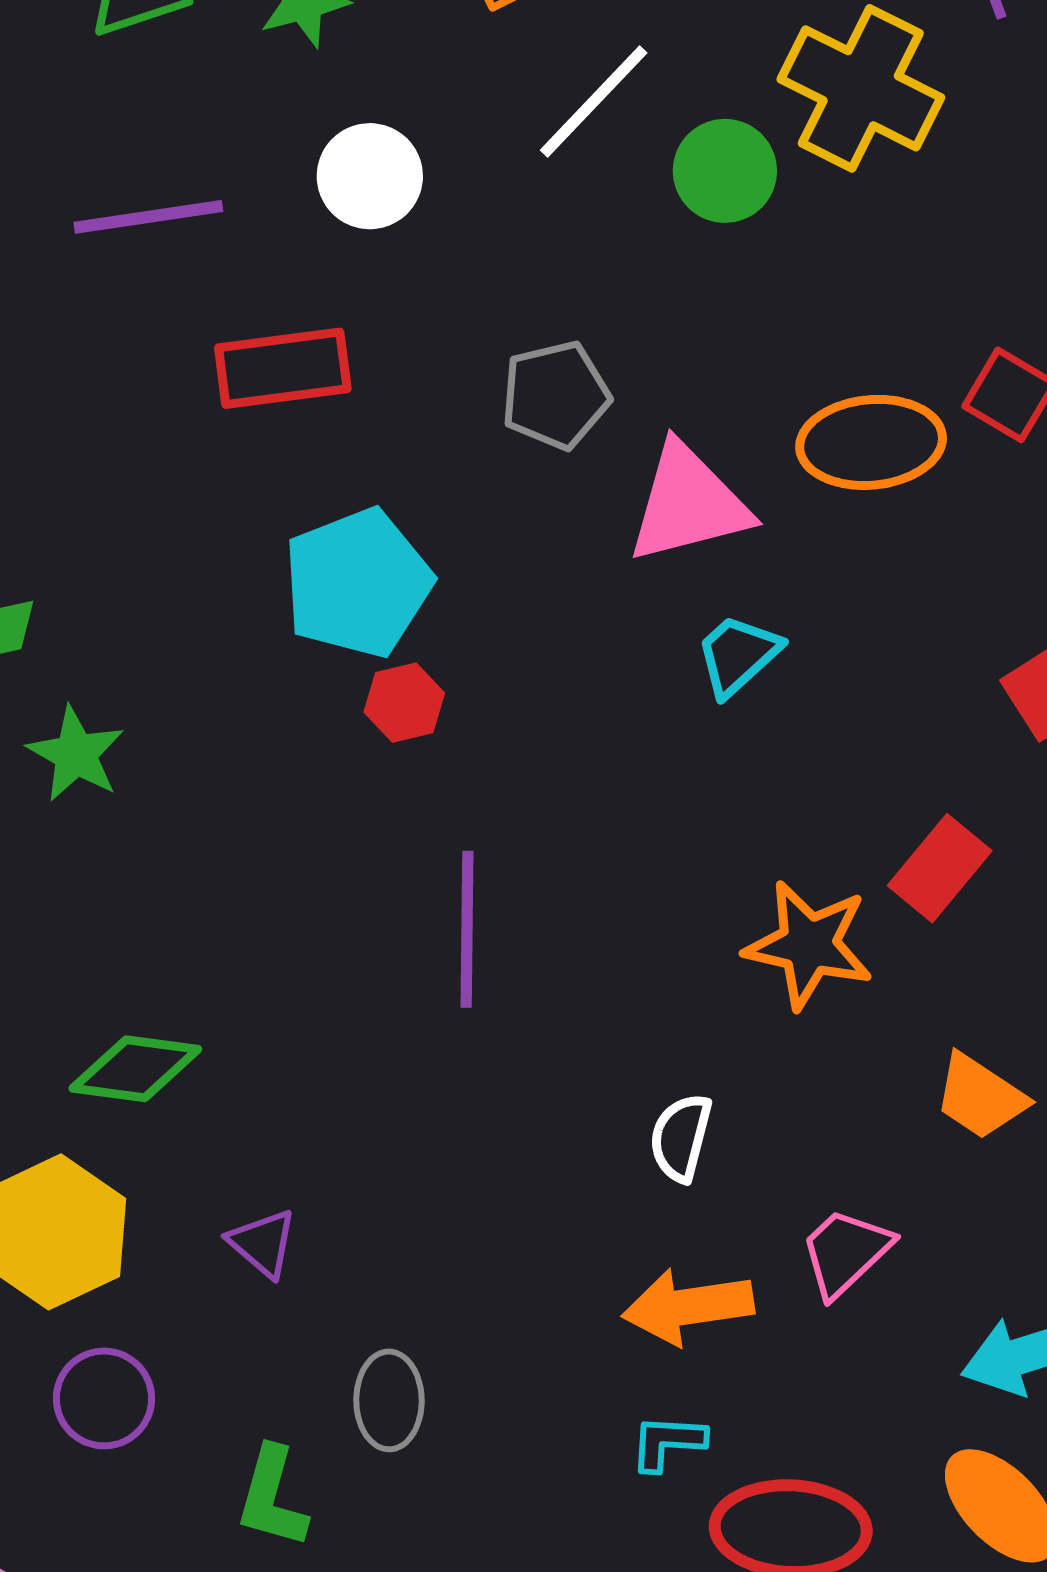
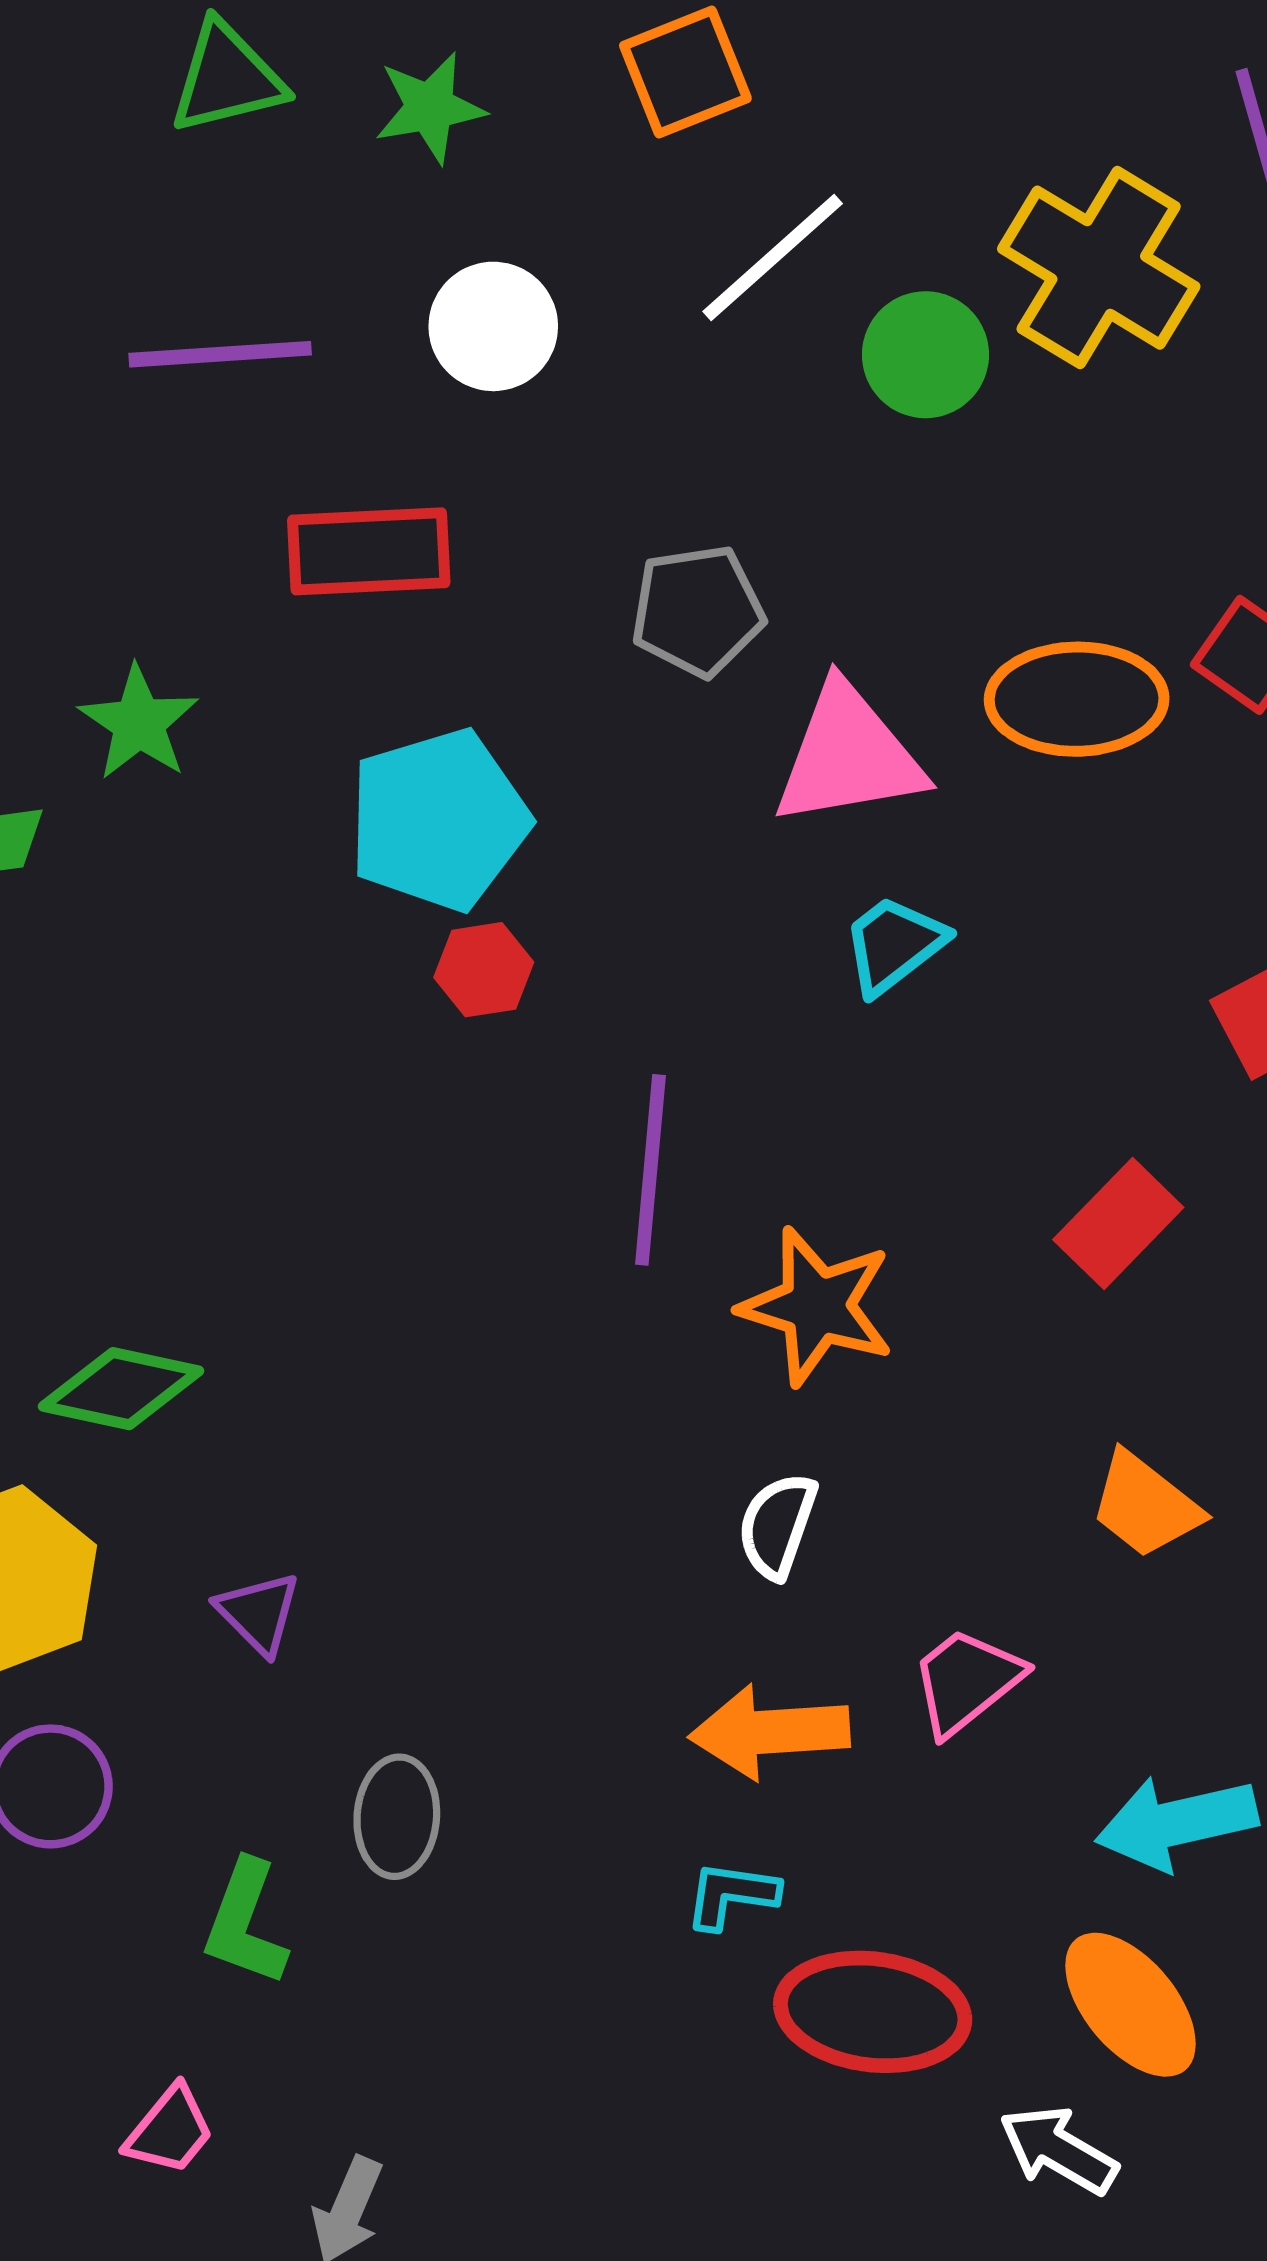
green star: (76, 754) -> (139, 723), moved
purple line: (467, 929) -> (650, 1170), moved
orange star: (809, 945) -> (817, 1306), moved

